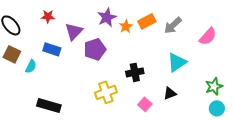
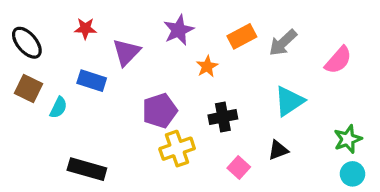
orange star: (126, 26) -> (207, 66), moved
purple pentagon: (95, 49) -> (160, 111), moved

